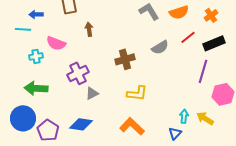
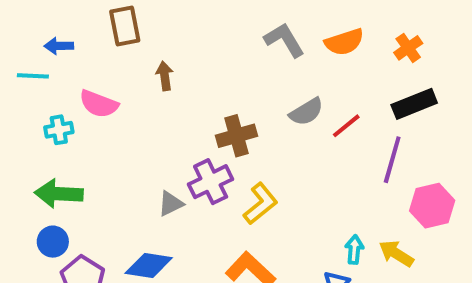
red line: (188, 37) -> (346, 126), moved
purple cross: (78, 73) -> (211, 182), moved
yellow L-shape: (137, 93) -> (260, 204), turned -45
blue circle: (23, 118) -> (53, 242), moved, size x0.6

